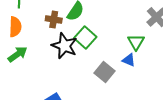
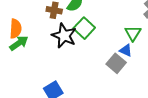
orange semicircle: (15, 27) -> (16, 29), moved
gray square: (104, 72) -> (116, 63), moved

